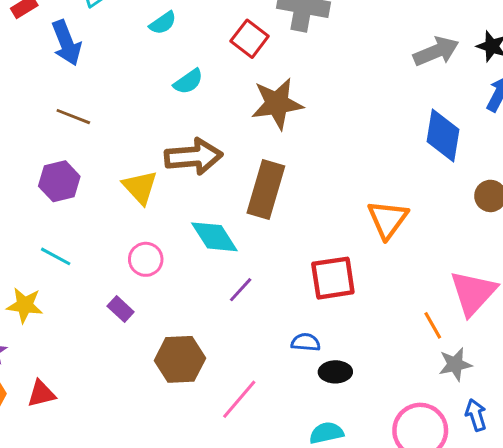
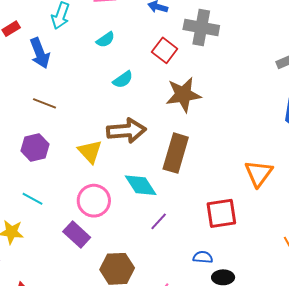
pink circle: (146, 259) -> (94, 201), size x1.4
purple rectangle: (121, 309) -> (77, 235), size x1.5

